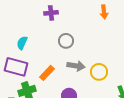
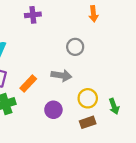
gray circle: (66, 41) -> (75, 47), moved
yellow circle: (99, 72) -> (88, 98), moved

